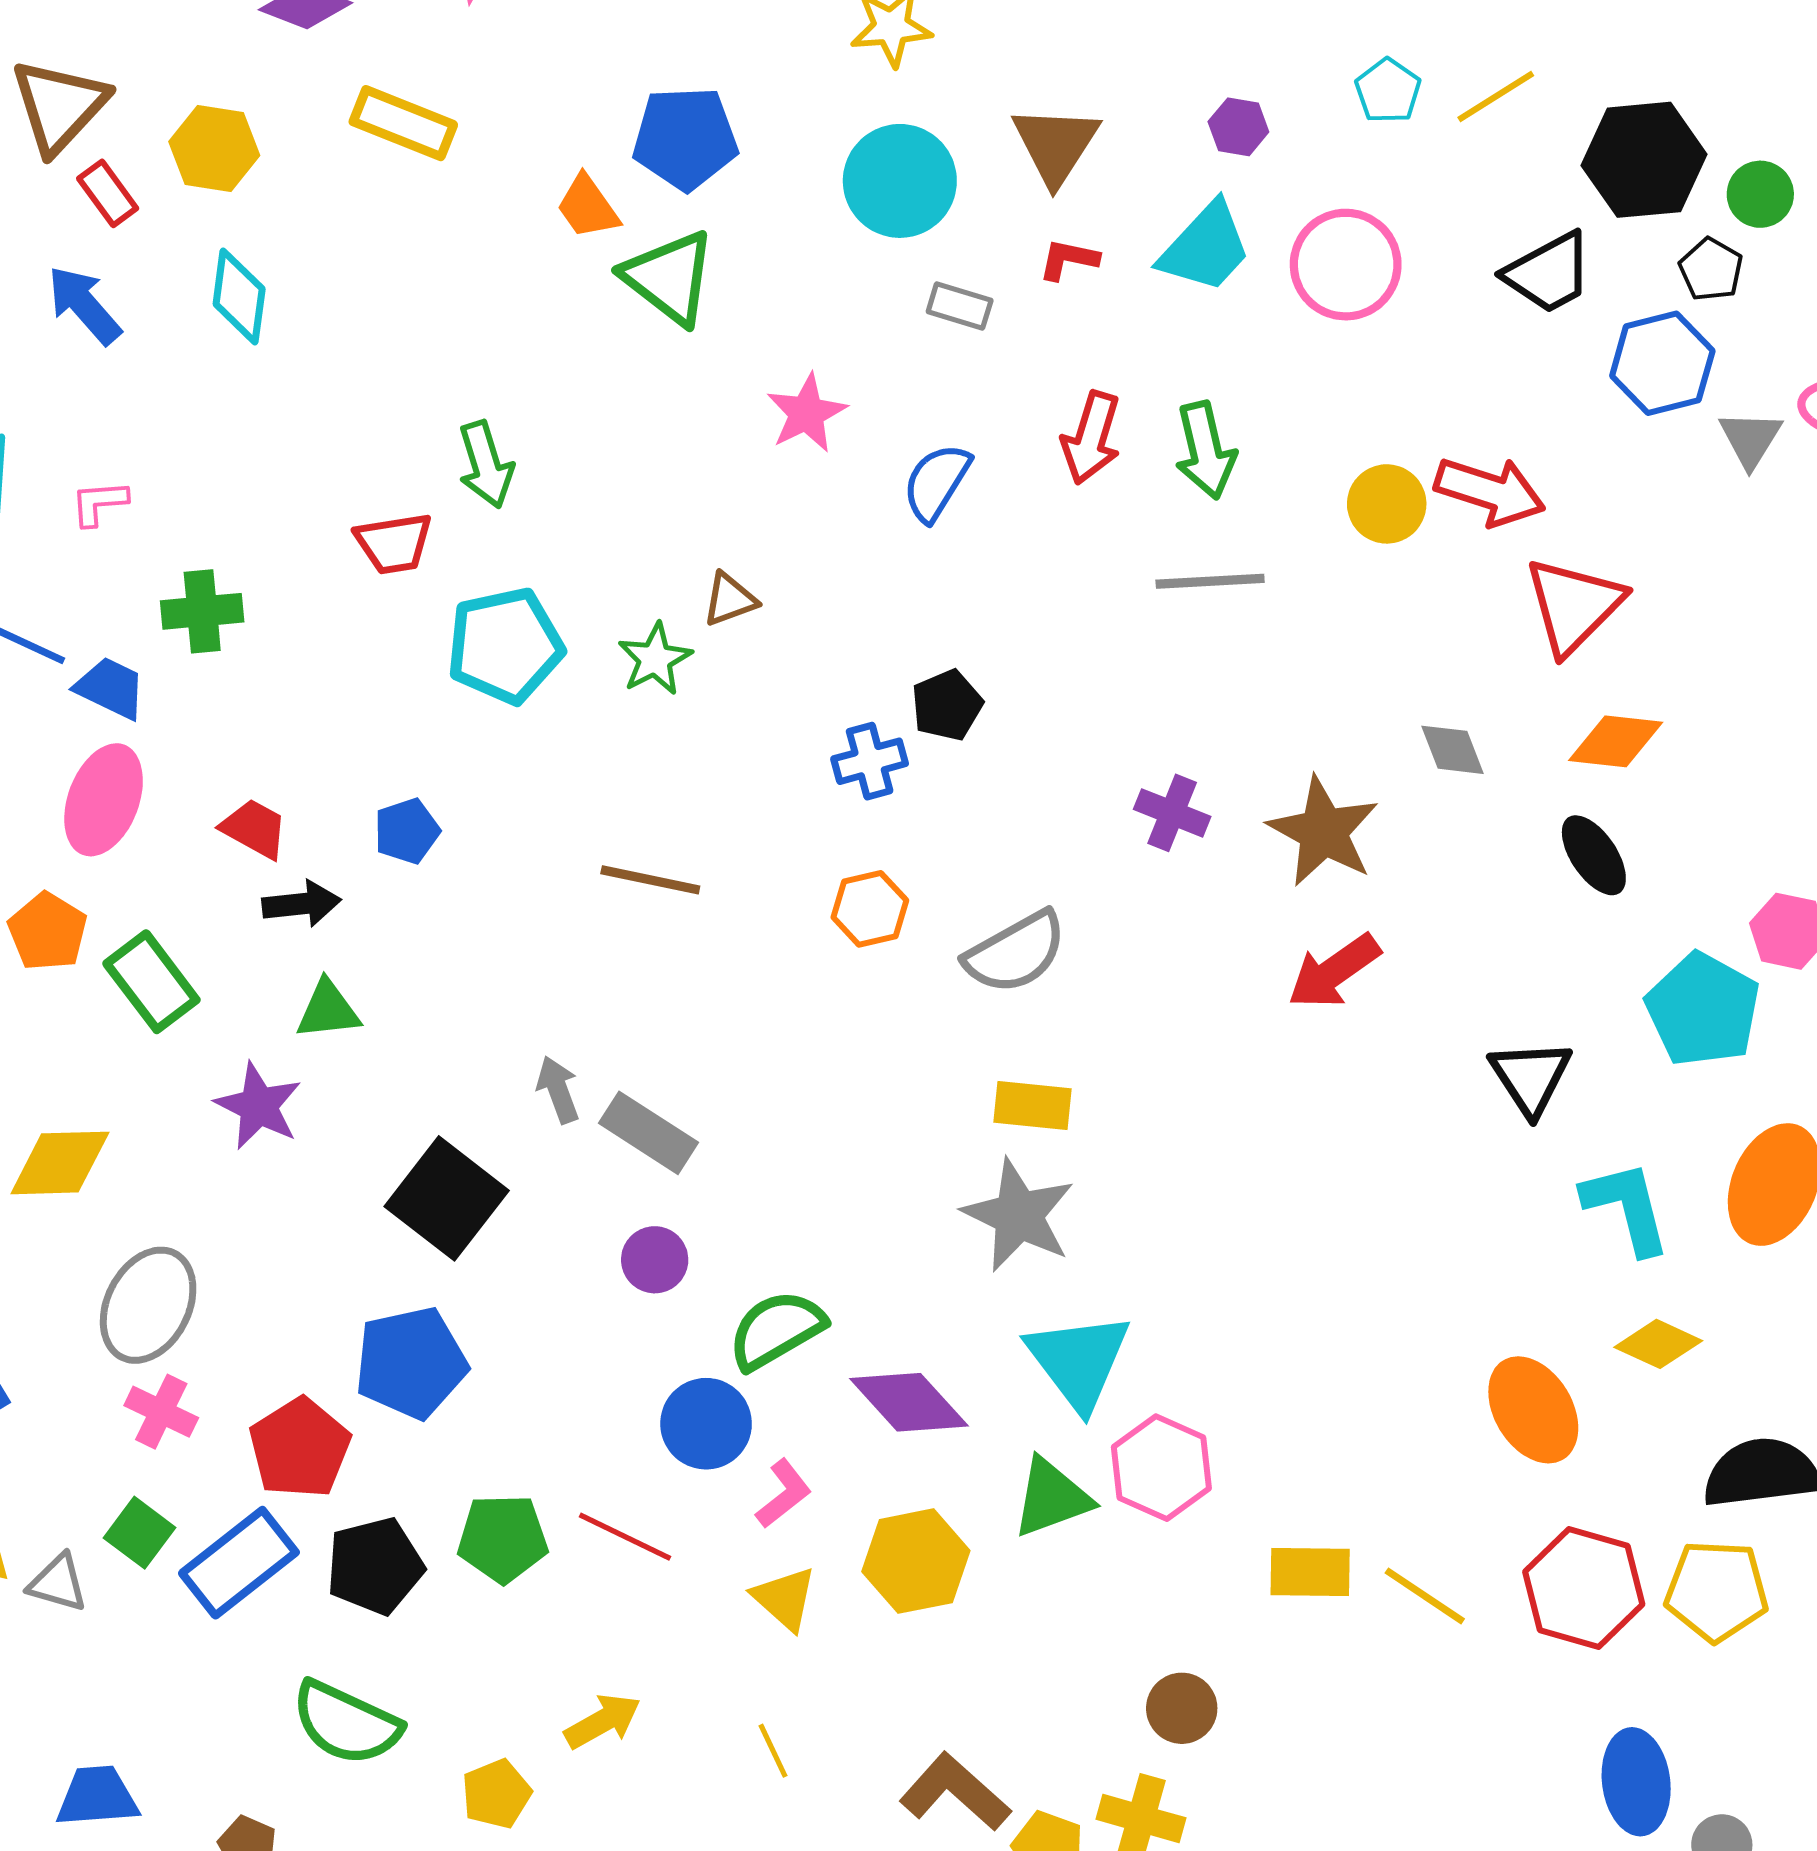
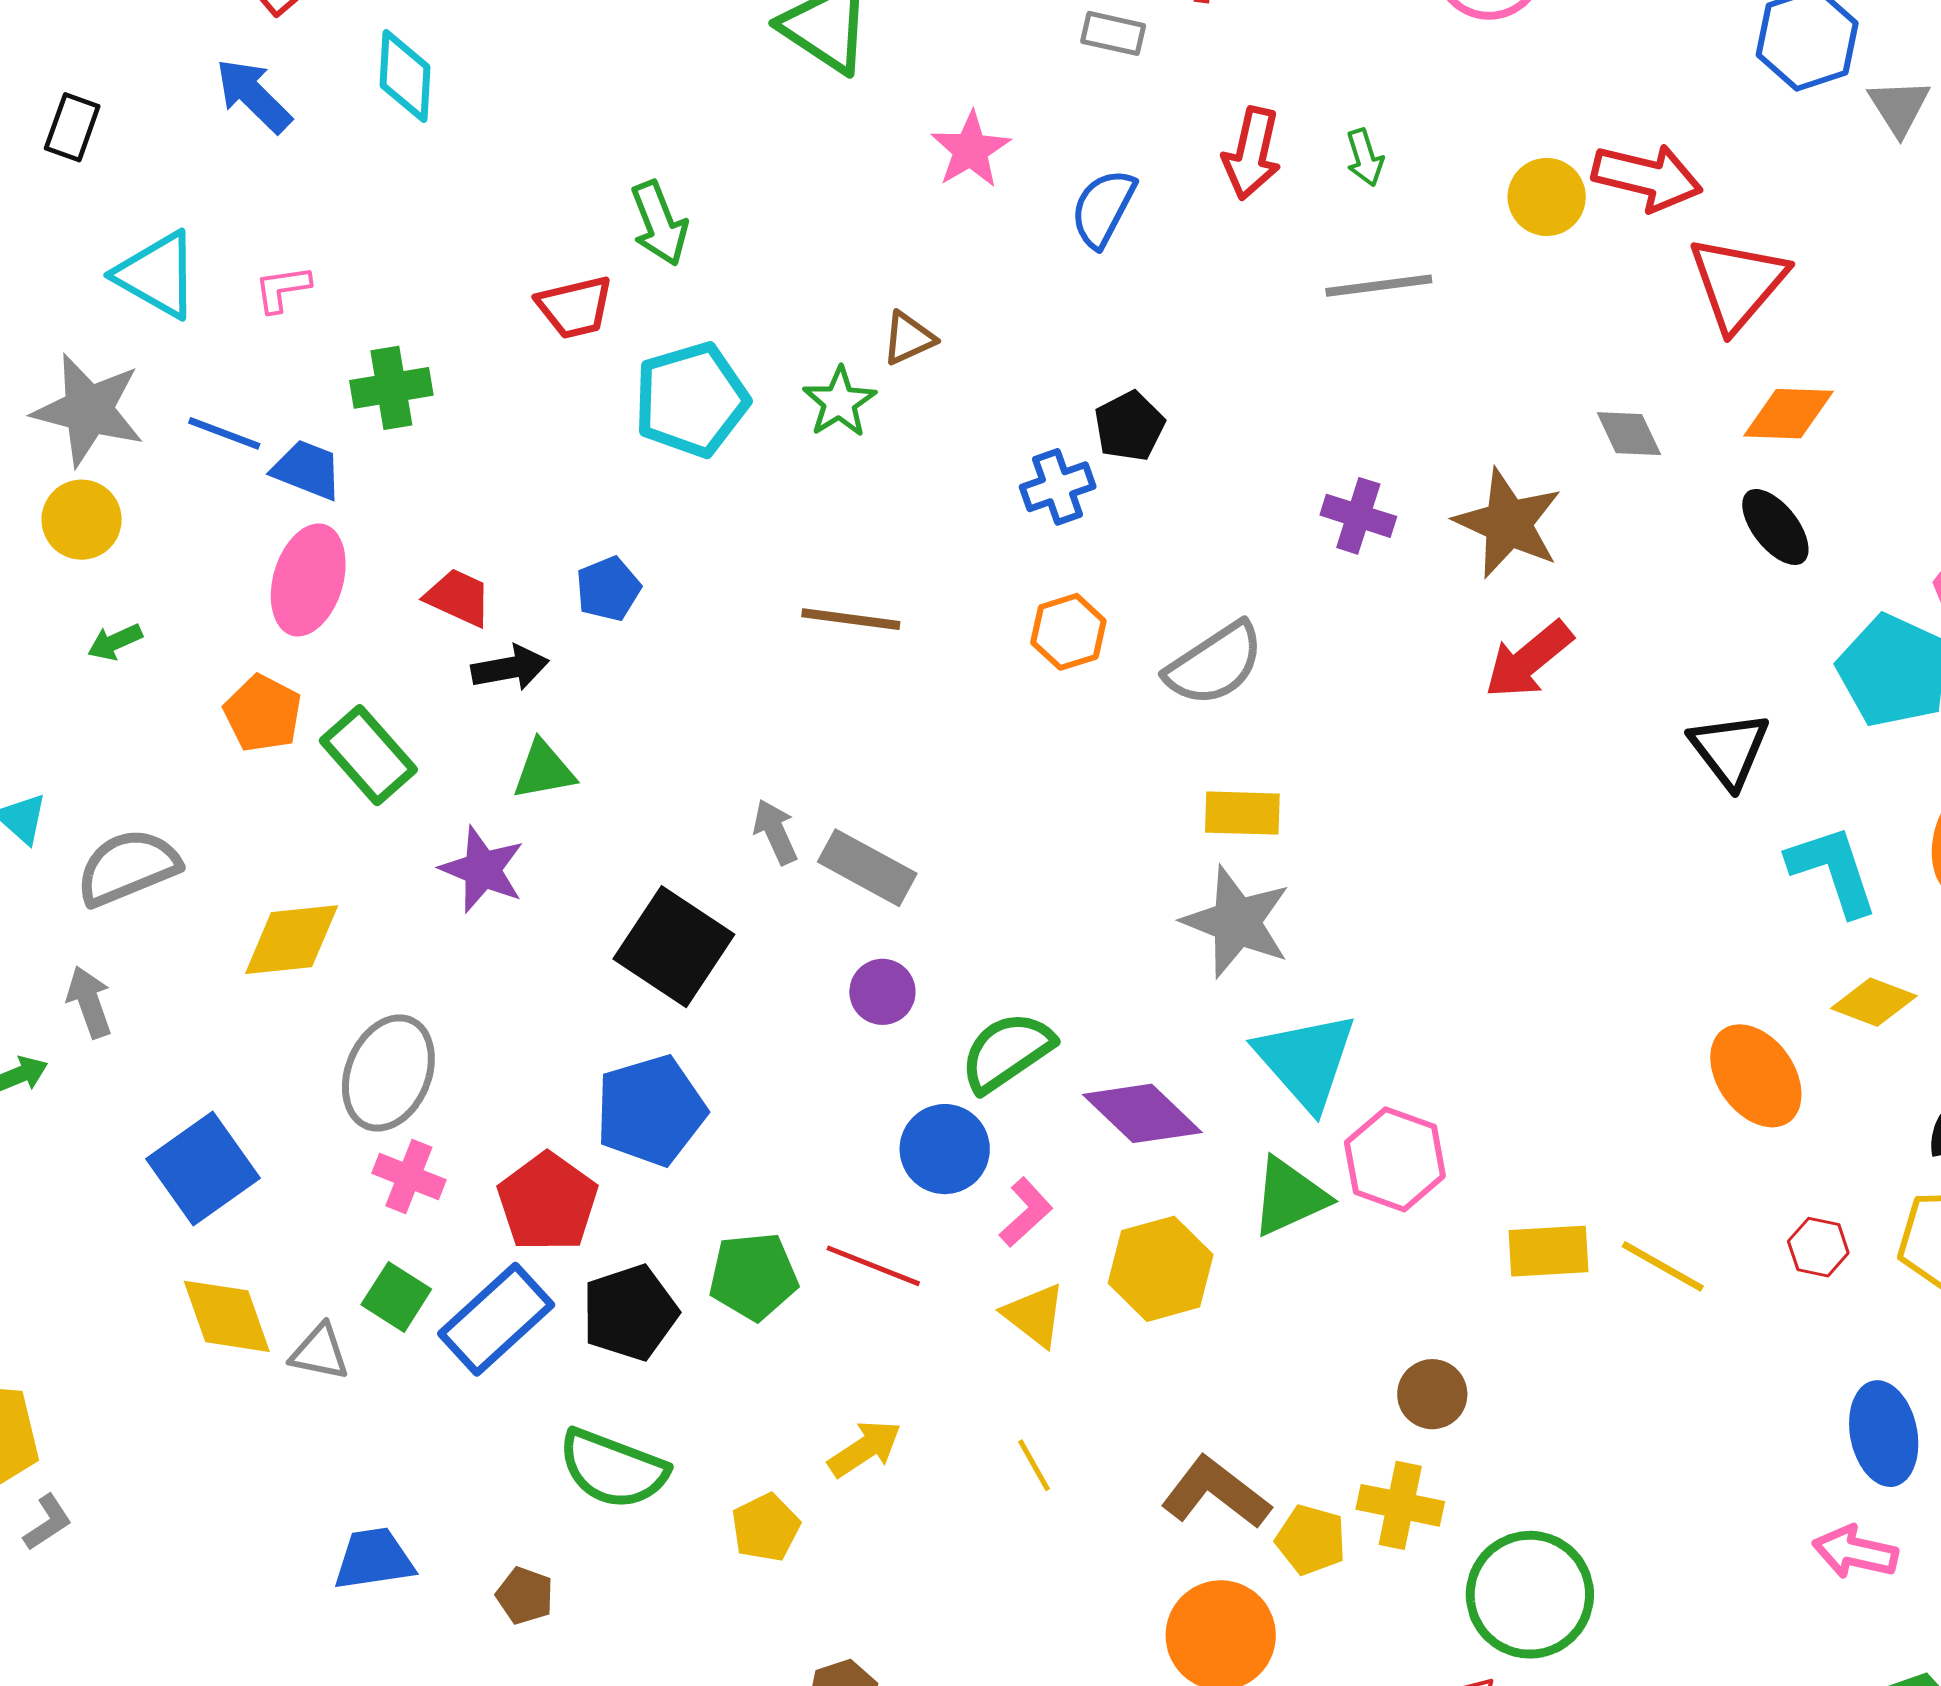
green arrow: (1205, 450) -> (1365, 157), size x0.6
red hexagon: (1584, 1588) -> (1818, 1247), size x0.5

